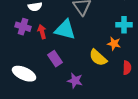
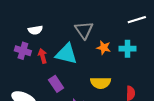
orange star: (114, 44) -> (104, 48), moved
yellow semicircle: (98, 58) -> (101, 83), turned -42

